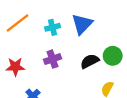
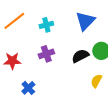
blue triangle: (82, 24) -> (85, 21), moved

